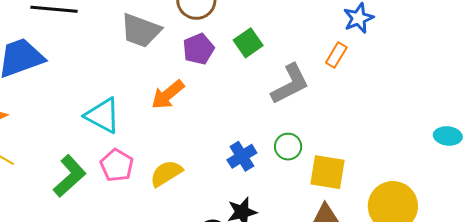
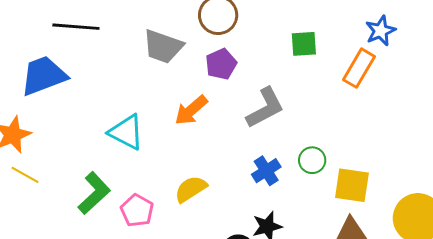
green square: (248, 43) -> (304, 44), moved, turned 32
orange rectangle: (336, 55) -> (359, 68), size x1.5
gray L-shape: (290, 84) -> (265, 108), moved
pink pentagon: (117, 165) -> (137, 210), moved

